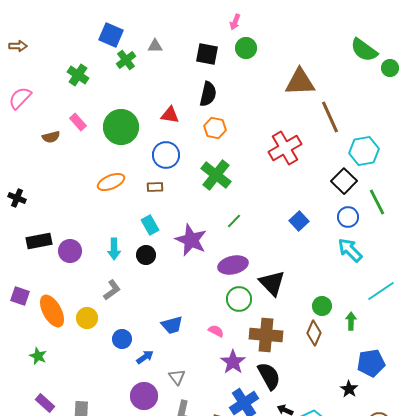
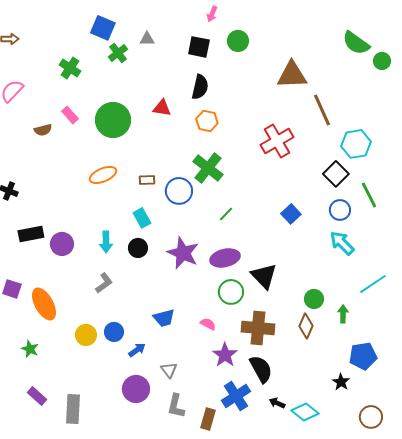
pink arrow: (235, 22) -> (212, 14), moved
blue circle: (166, 155) -> (179, 191), moved
purple star: (191, 240) -> (183, 253), moved
yellow circle: (87, 318) -> (86, 335), moved

